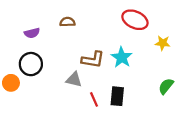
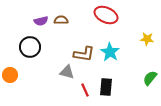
red ellipse: (135, 20) -> (106, 15), moved
purple semicircle: (32, 33) -> (41, 21), moved
black circle: (31, 64) -> (30, 47), moved

